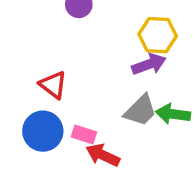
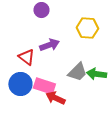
purple arrow: (149, 64) -> (49, 45), moved
pink rectangle: (84, 135) -> (44, 86), size x1.5

